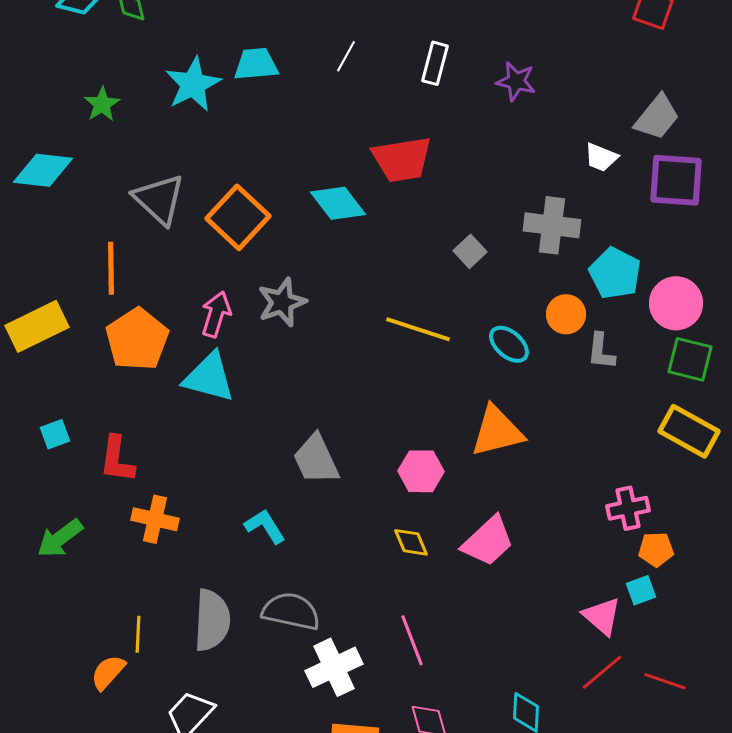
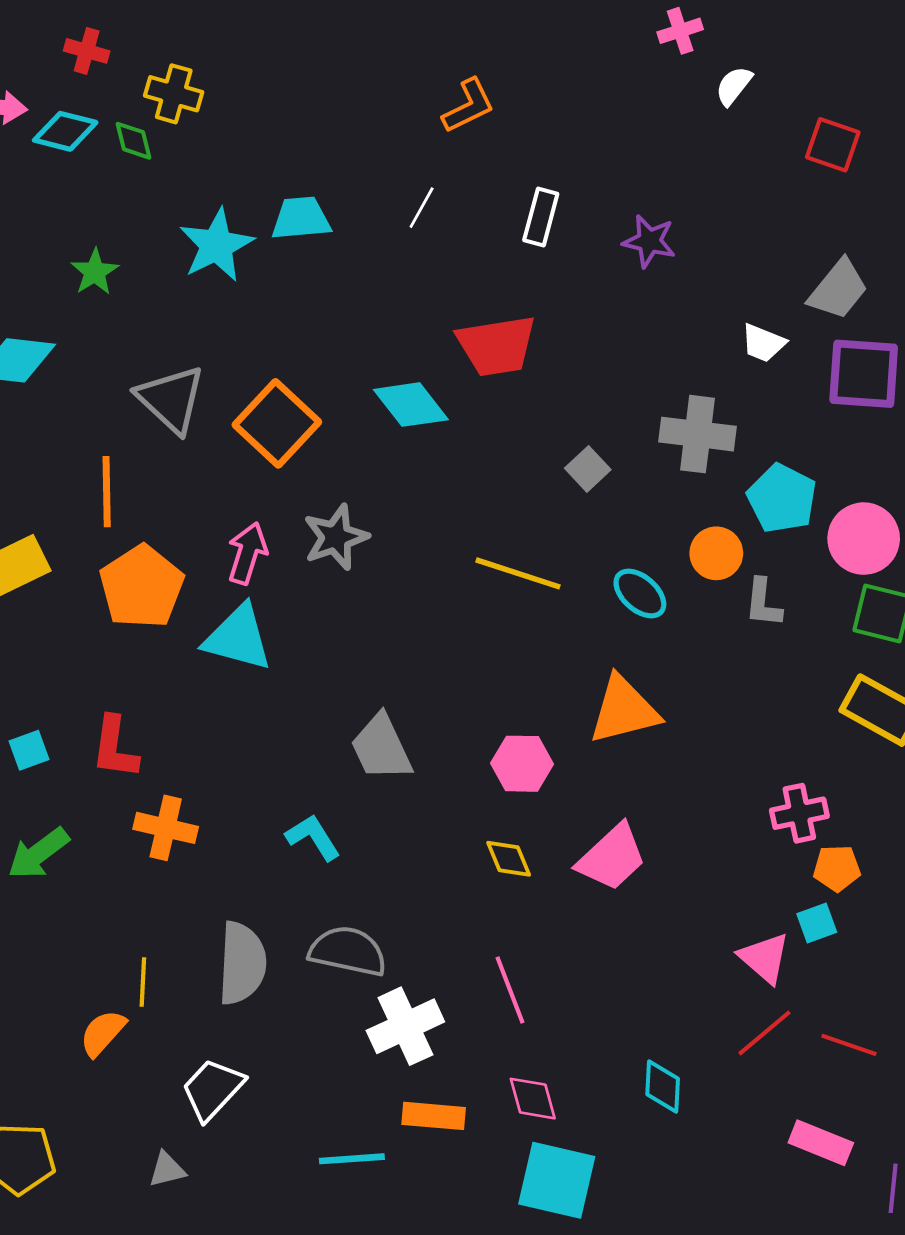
cyan square: (55, 434) -> (29, 750), moved

